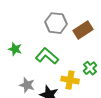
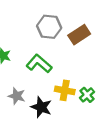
green cross: (90, 68) -> (87, 95), moved

